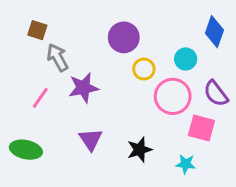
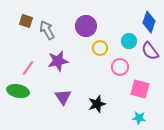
gray arrow: (58, 58) -> (47, 30), moved
purple semicircle: (216, 94) -> (150, 51), moved
pink circle: (173, 96) -> (120, 67), size x0.7
green ellipse: (26, 150) -> (18, 91), moved
cyan star: (186, 164) -> (139, 118), moved

